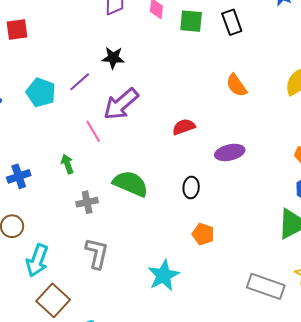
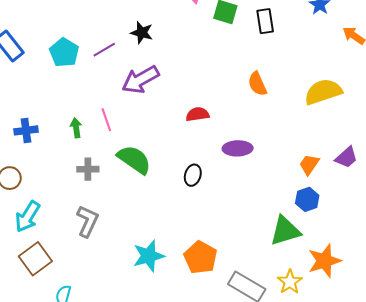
pink line: (93, 131) -> (106, 120), moved
orange pentagon: (203, 234) -> (200, 257), moved, size x1.5

